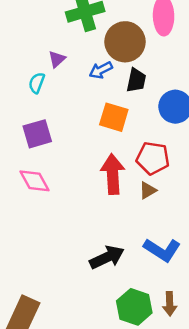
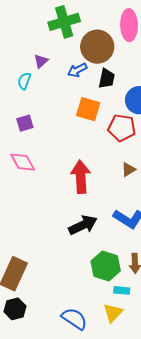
purple square: (37, 134) -> (25, 123), size x0.7
red pentagon: (153, 158) -> (122, 128), moved
red arrow: (113, 174) -> (81, 177), moved
brown triangle: (148, 190) -> (128, 170), moved

